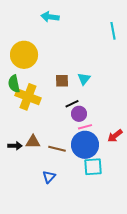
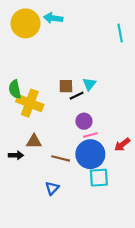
yellow circle: (24, 55) -> (26, 23), moved
black line: (72, 104) -> (77, 96), moved
brown triangle: (33, 142) -> (34, 141), moved

